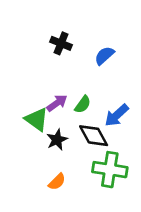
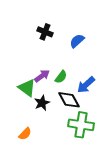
orange semicircle: (57, 182) -> (25, 134), moved

